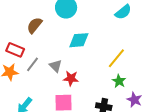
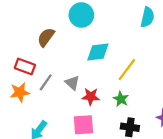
cyan semicircle: (123, 12) -> (147, 17), turned -36
yellow line: (116, 58) -> (127, 70), moved
green star: (119, 81) -> (121, 99), moved

